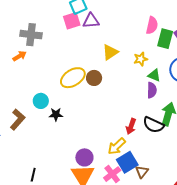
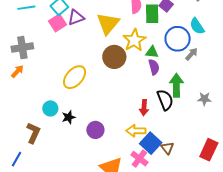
yellow triangle: (110, 52) -> (108, 23), moved, size x1.4
yellow star: (141, 59) -> (134, 40), size x1.6
brown circle: (94, 78) -> (114, 57), moved, size x1.5
black semicircle: (153, 125) -> (165, 100), turned -120
yellow arrow: (117, 146) -> (136, 131), turned 60
purple circle: (84, 157) -> (95, 130), moved

